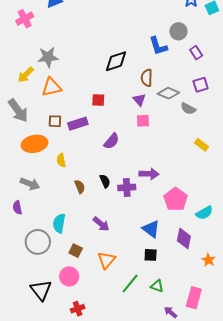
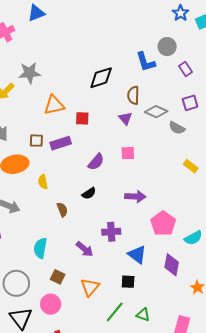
orange triangle: (51, 87) -> (54, 105), moved
pink square: (143, 121) -> (128, 153), moved
black semicircle: (105, 181) -> (89, 193), moved, turned 80
purple cross: (127, 187) -> (111, 232), moved
gray circle: (38, 242) -> (16, 283), moved
black square: (151, 255) -> (128, 282), moved

